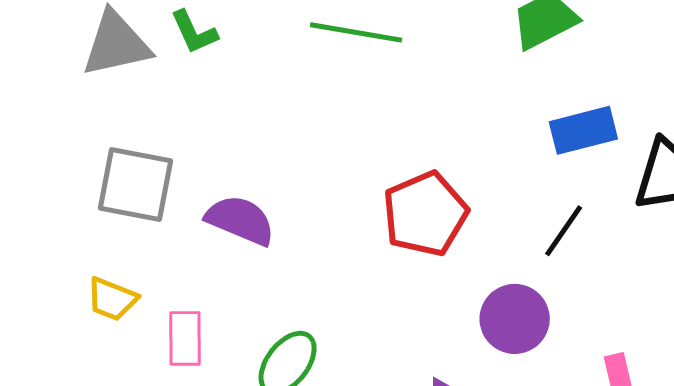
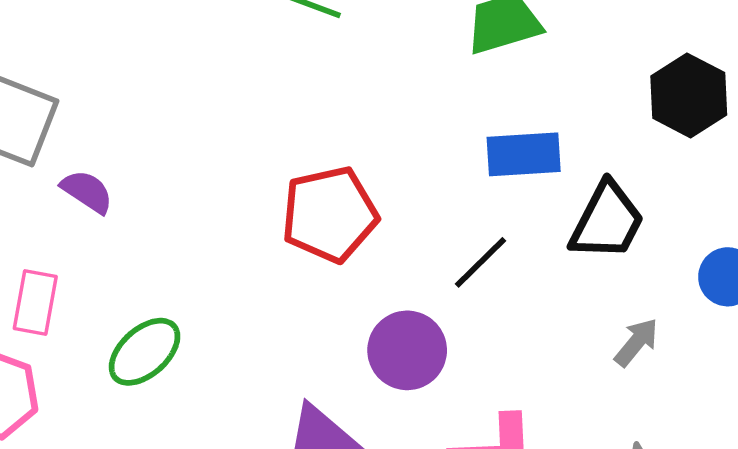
purple semicircle: (240, 220) -> (87, 191), moved, size x0.7

